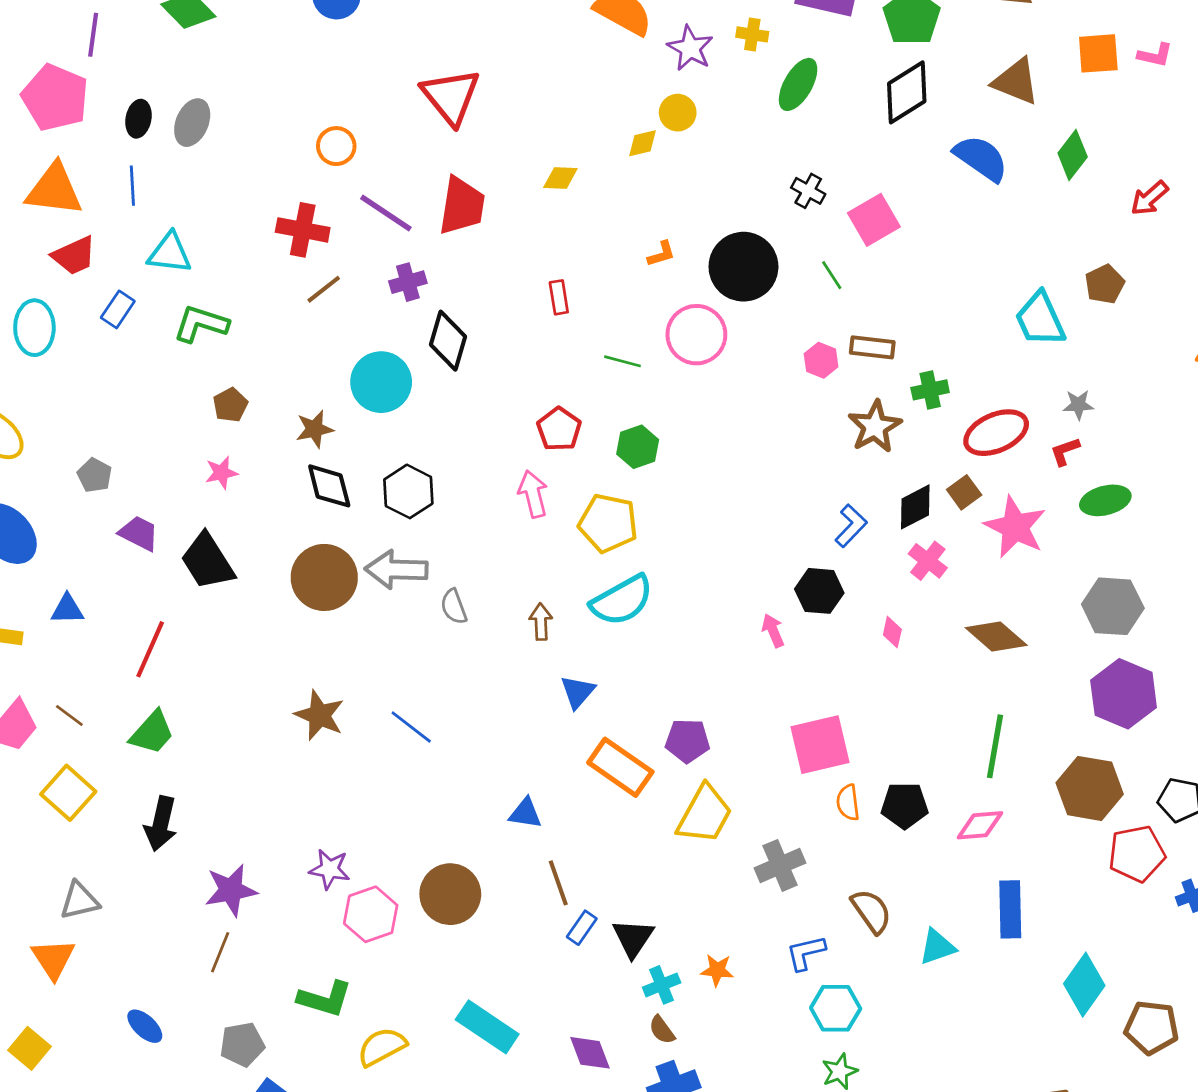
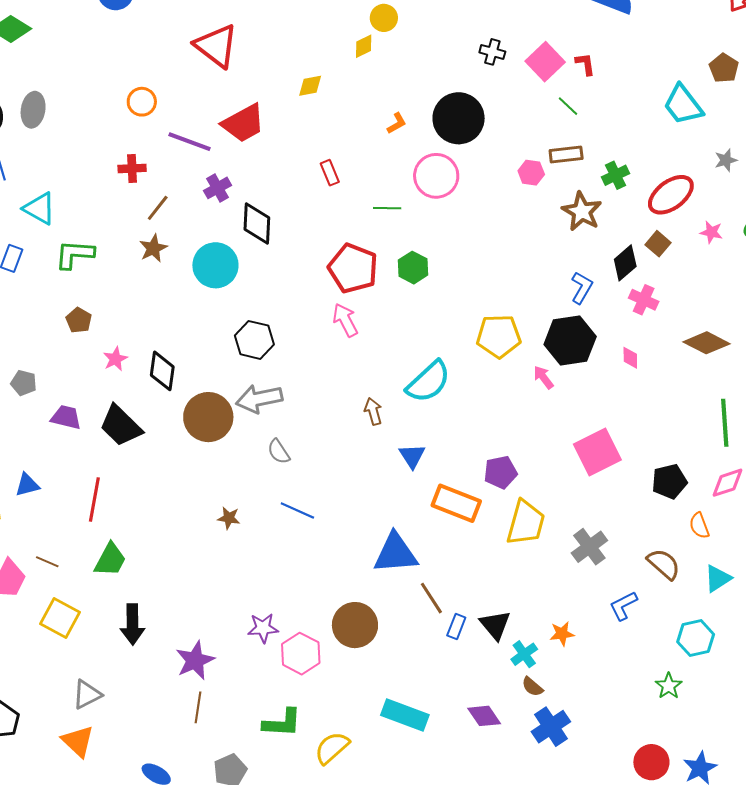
red trapezoid: (462, 206) -> (243, 123), turned 66
red cross: (303, 230) -> (132, 168), size x0.7
cyan triangle: (170, 253) -> (39, 209), turned 36
green line: (832, 275) -> (568, 106), moved
brown pentagon: (230, 405) -> (79, 320), moved
brown star: (315, 429) -> (153, 248), moved
red pentagon: (559, 429) -> (353, 268), size x1.5
red L-shape: (1065, 451) -> (585, 64), moved, turned 115
black diamond: (329, 486) -> (162, 371), moved, turned 36
yellow pentagon: (608, 523) -> (499, 336), moved
pink star: (1015, 527) -> (711, 232), moved, size x0.5
black hexagon: (819, 591) -> (570, 341), size x1.4
gray semicircle: (454, 607) -> (279, 452), moved
brown star: (319, 715) -> (229, 518), size x0.6
orange semicircle: (848, 802) -> (699, 526), moved
blue triangle: (525, 813) -> (395, 553), size x1.8
cyan hexagon: (836, 1008) -> (696, 638), moved

